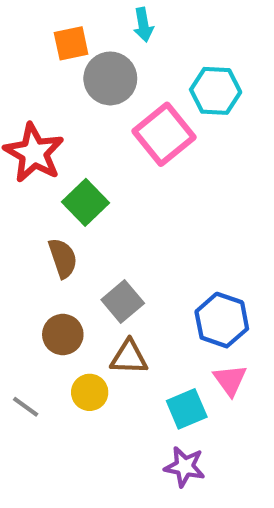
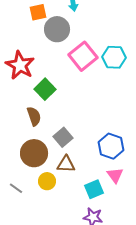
cyan hexagon: (216, 91) -> (114, 57), moved
brown circle: (63, 335) -> (34, 153), size x1.4

